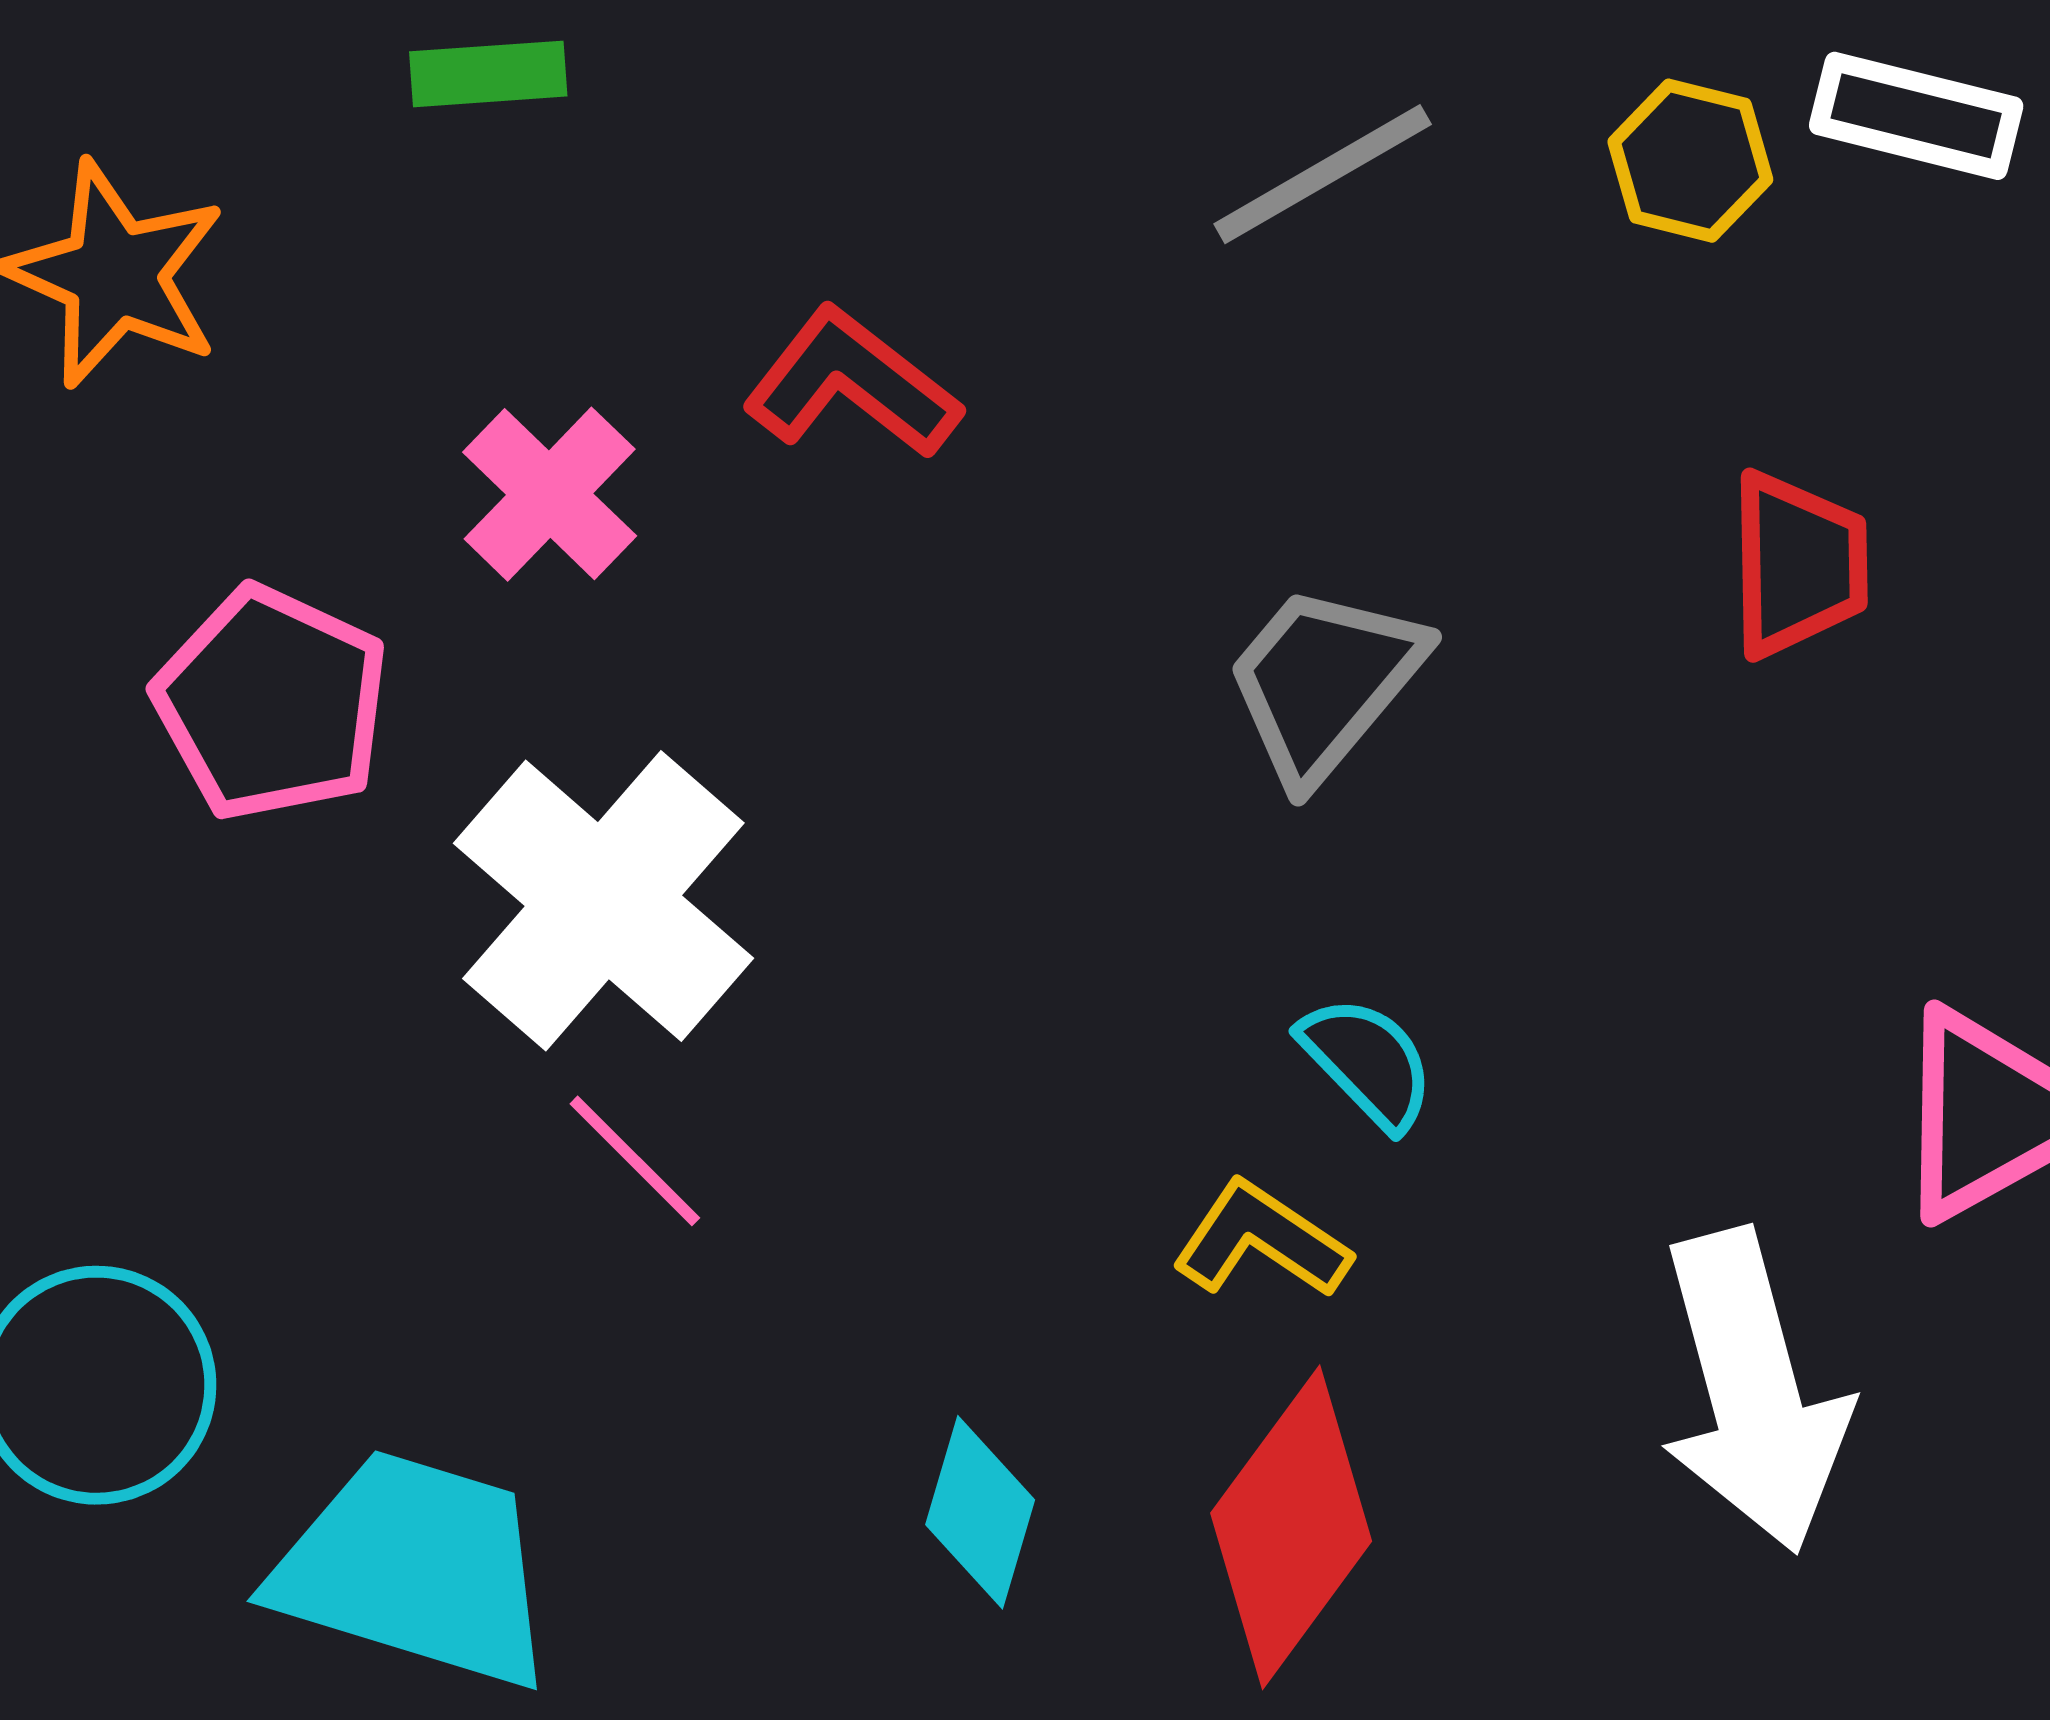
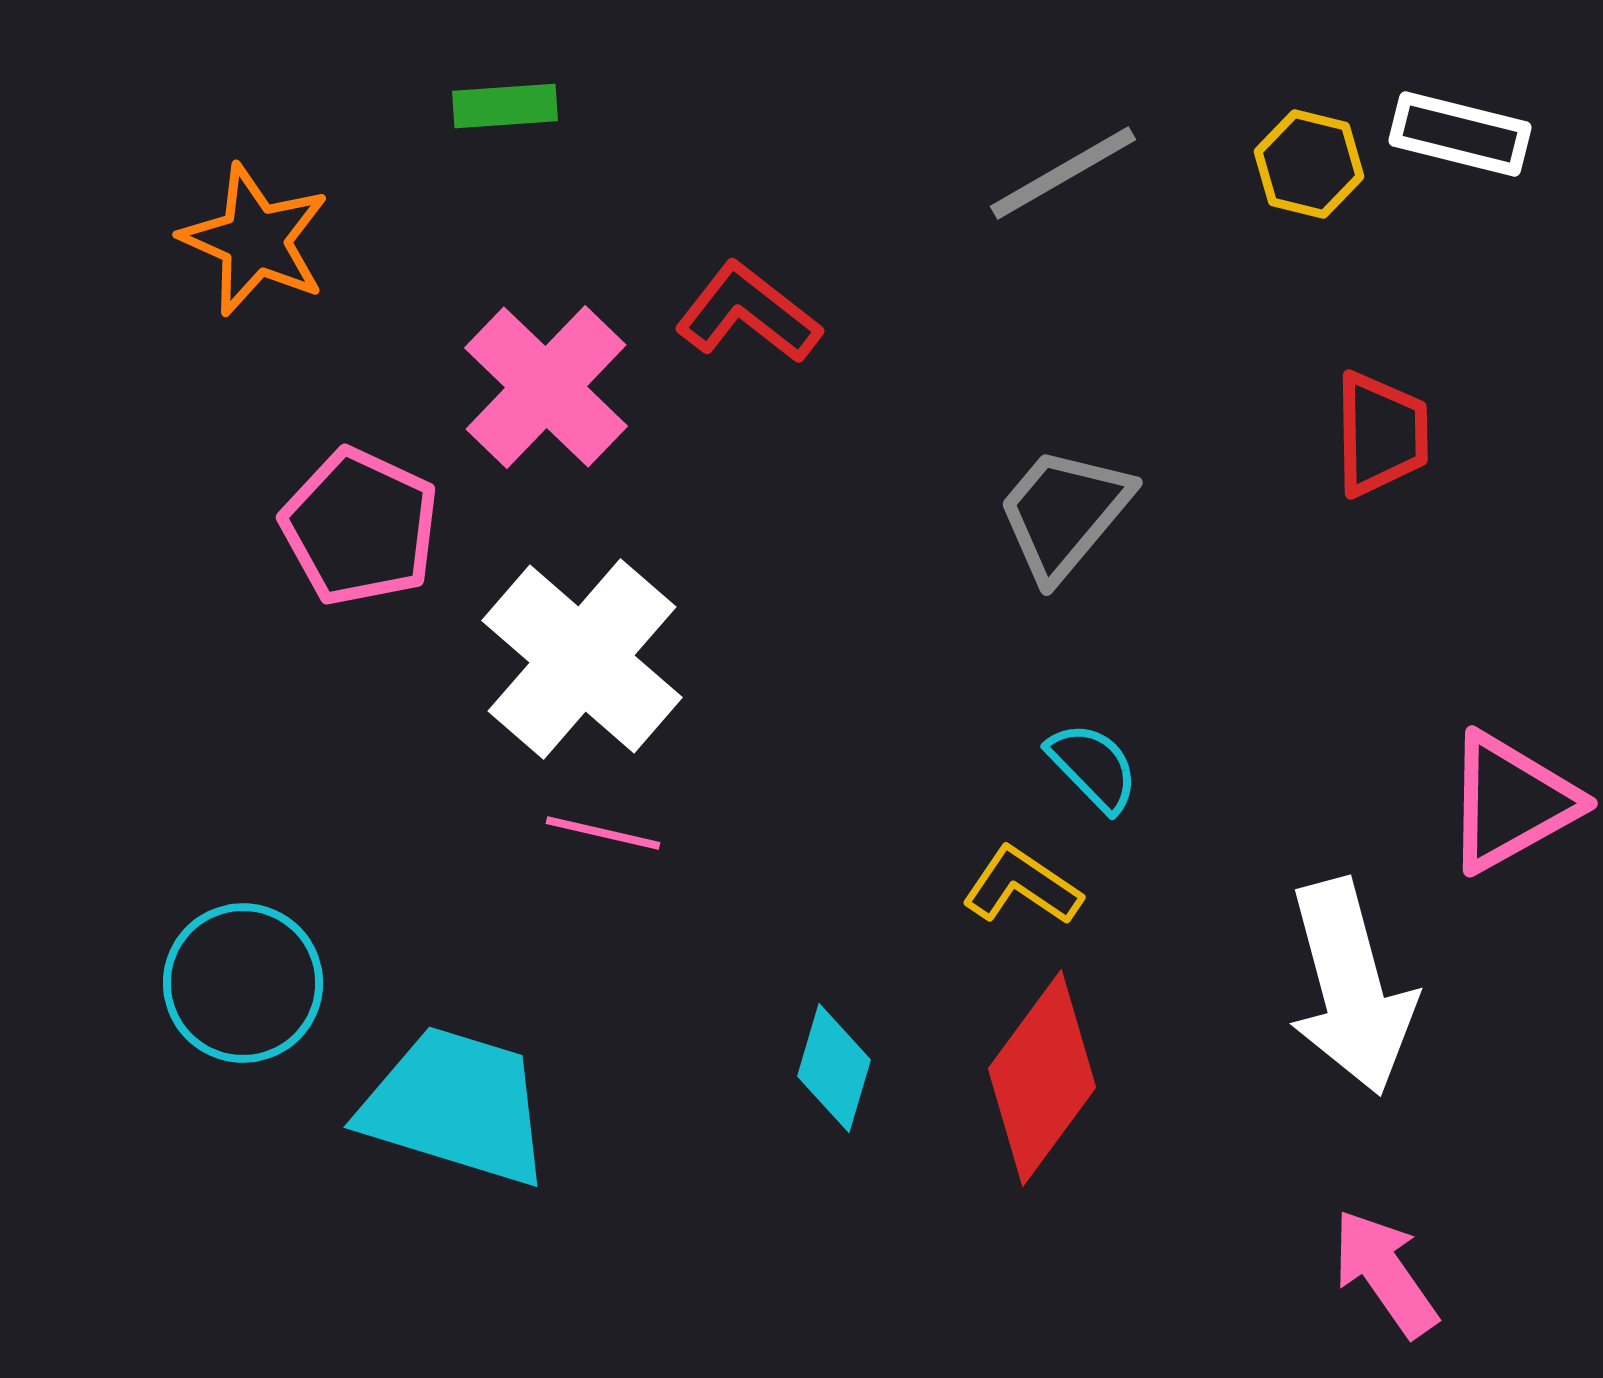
pink cross: (550, 494) -> (546, 387), size x1.4
pink line: (635, 1161) -> (603, 833), turned -32

